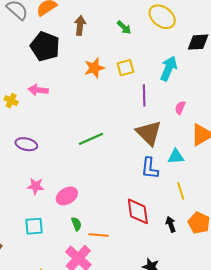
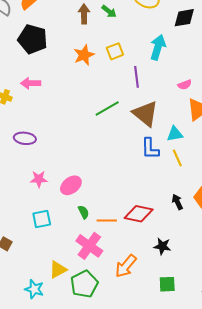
brown arrow: (80, 25) -> (84, 14), moved
pink semicircle: (180, 108) -> (185, 85), moved, turned -128
green line: (91, 139) -> (107, 108), moved
yellow line: (181, 191) -> (177, 158), moved
red diamond: (138, 211) -> (139, 214), moved, turned -64

